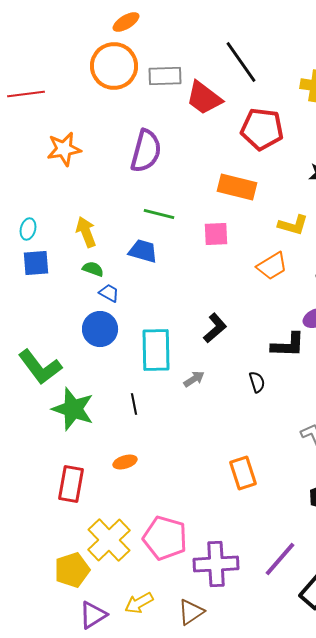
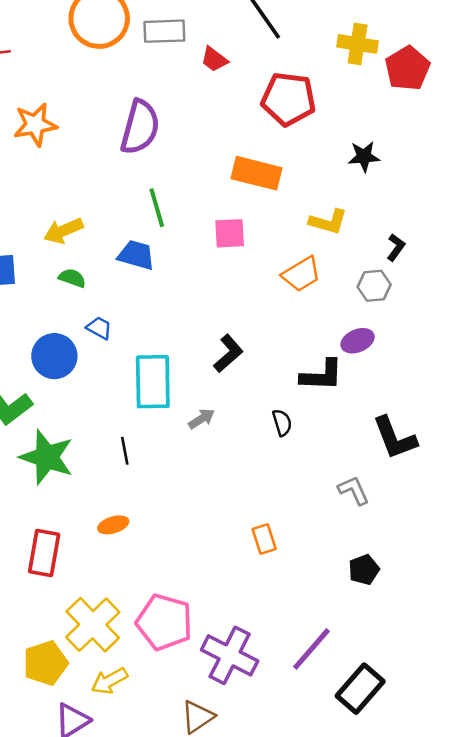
red trapezoid: (204, 98) -> (214, 59), size x0.6
green line: (159, 214) -> (157, 208), turned 60
yellow arrow: (86, 232) -> (63, 231), turned -92
blue trapezoid: (109, 293) -> (99, 328), moved
blue circle: (100, 329) -> (54, 356), moved
orange rectangle: (243, 473) -> (264, 539), size x0.7
purple cross: (216, 564) -> (230, 655), turned 30
yellow arrow: (139, 603) -> (109, 681), moved

